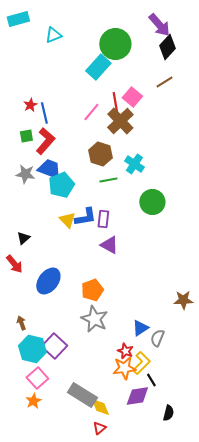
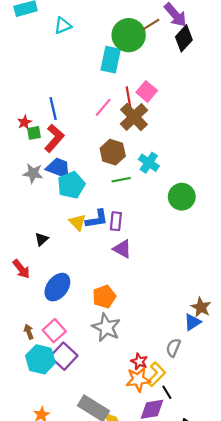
cyan rectangle: (98, 67) -> (111, 60), turned -30
brown line: (164, 82) -> (151, 25), moved
red star: (30, 105) -> (24, 122), moved
green circle: (152, 202) -> (182, 197), moved
black triangle: (23, 238) -> (41, 239), moved
brown star: (183, 300) -> (201, 307), turned 30
blue triangle: (140, 328) -> (192, 322), moved
pink square: (37, 378) -> (54, 331), moved

